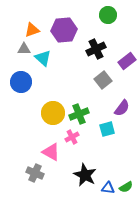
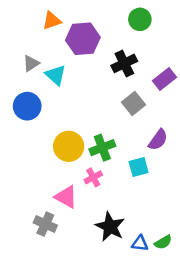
orange triangle: (32, 30) -> (52, 21), moved
gray triangle: (24, 49) -> (31, 63), turned -32

